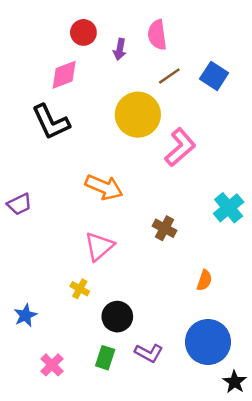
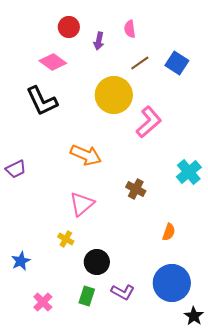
pink semicircle: (157, 35) -> (130, 29), size x0.7
pink diamond: (64, 75) -> (53, 62), turned 56

